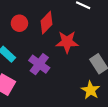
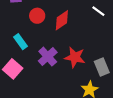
red star: (67, 42) -> (75, 57), moved

